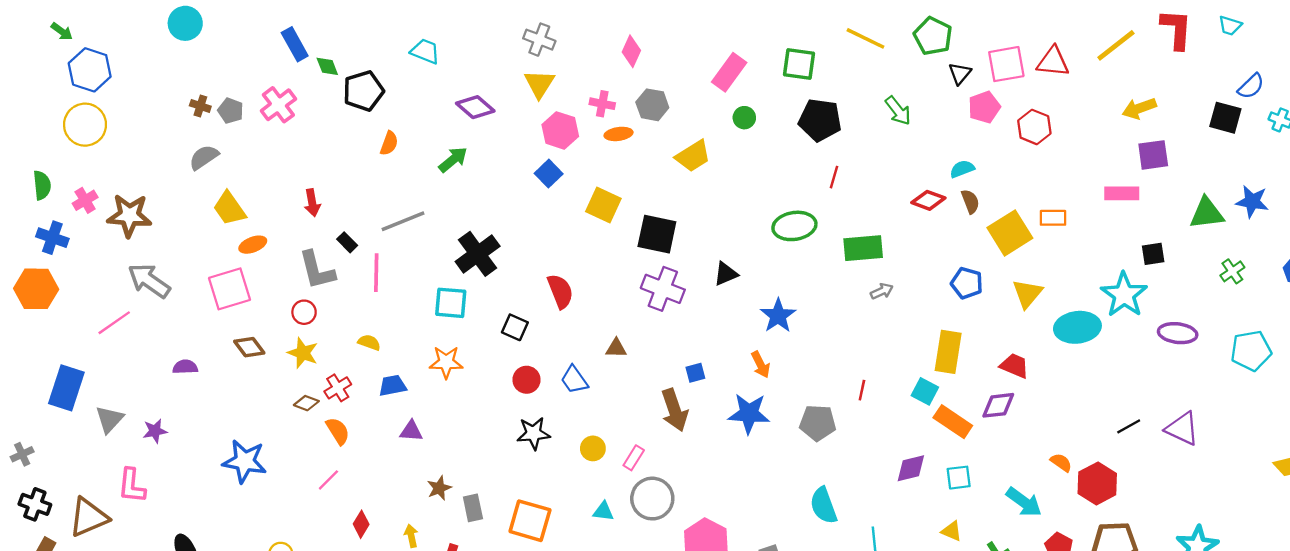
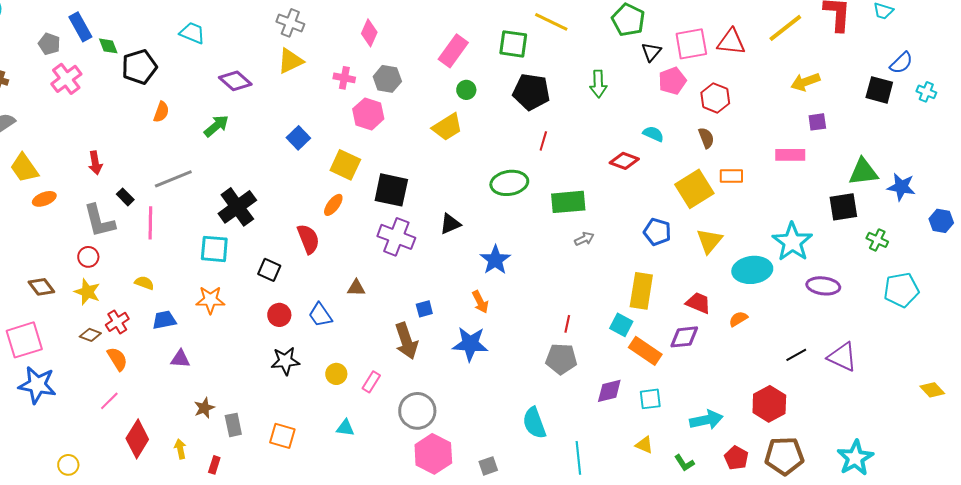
yellow line: (865, 38) -> (551, 22), moved
yellow triangle: (539, 84) -> (290, 61), turned 32
gray pentagon: (231, 111) -> (49, 44), moved
green arrow: (898, 111) -> (598, 84), turned 36
pink hexagon: (560, 130) -> (368, 114), moved
orange ellipse: (619, 134) -> (333, 205), moved, turned -45
purple square: (1153, 155) -> (817, 122), size x0.7
yellow trapezoid: (693, 156) -> (447, 127), moved
cyan semicircle: (962, 169) -> (653, 134), turned 45
brown semicircle: (970, 202) -> (706, 138), moved
blue star: (1252, 202) -> (901, 187), moved
black square: (1153, 254) -> (843, 207), moved, size x1.4
green cross: (1232, 271) -> (877, 240), moved, turned -30
pink square: (229, 289) -> (24, 340), moved
purple ellipse: (1178, 333) -> (823, 286), moved
gray pentagon: (818, 423) -> (561, 359), moved
orange semicircle: (1061, 462) -> (738, 319), moved, turned -66
gray circle: (652, 499) -> (417, 411), moved
cyan arrow: (1024, 502) -> (706, 420), turned -48
orange square: (530, 521) -> (282, 436), size x0.7
red diamond: (361, 524) -> (137, 439), size x1.6

